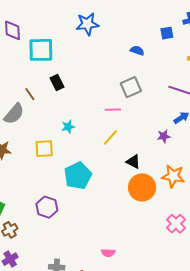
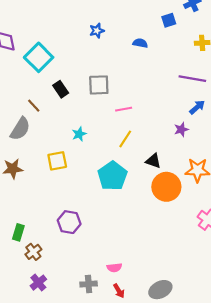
blue star: (87, 24) -> (97, 31), moved, size x0.6
cyan square: (41, 50) -> (39, 57), turned -36
gray square: (131, 87) -> (99, 85), moved, turned 30
cyan pentagon: (78, 176) -> (112, 176), moved
pink semicircle: (108, 253) -> (114, 268), moved

